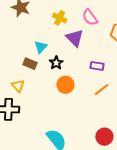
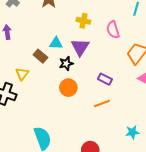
yellow cross: (60, 18) -> (83, 21), turned -32
purple triangle: (75, 38) -> (80, 47), moved
cyan triangle: (41, 47) -> (56, 43), turned 32

